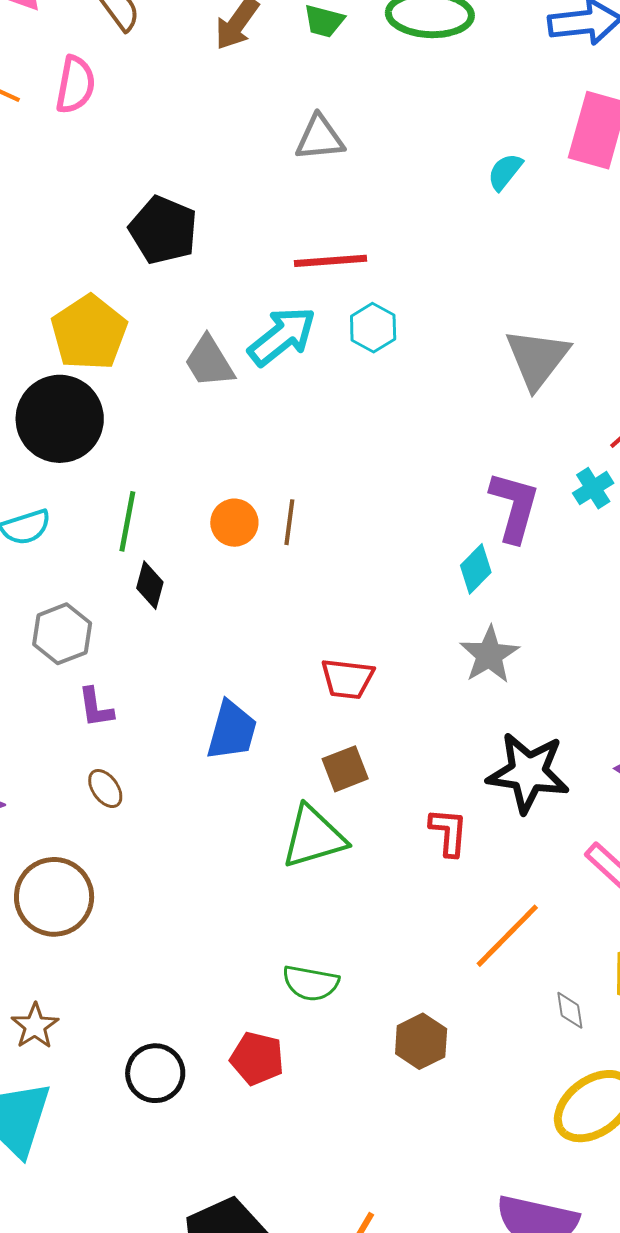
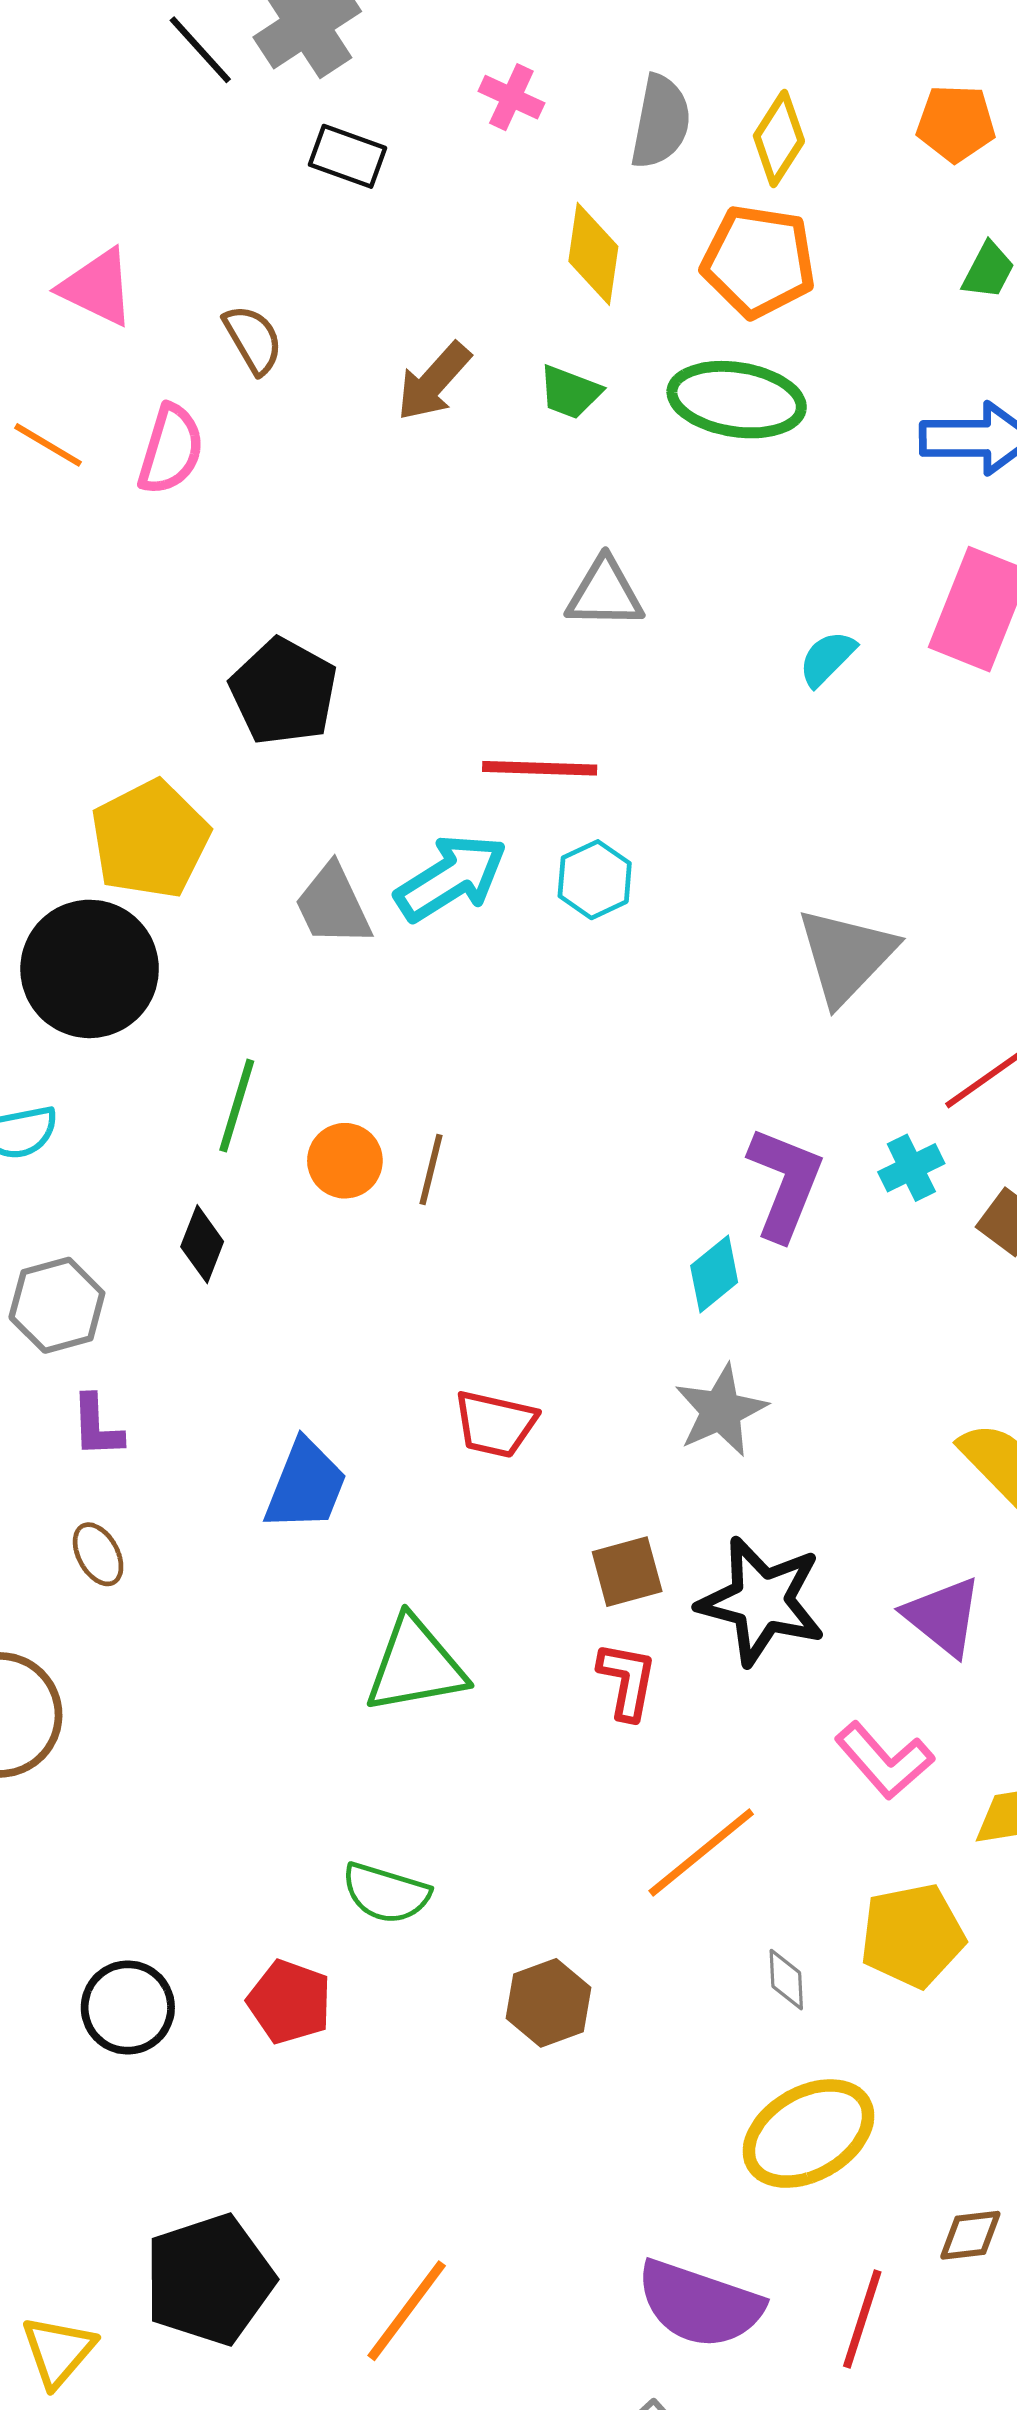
gray triangle: (320, 138) -> (605, 593), moved
green line: (127, 521) -> (237, 1106), moved
brown square: (345, 769) -> (627, 1572), moved

